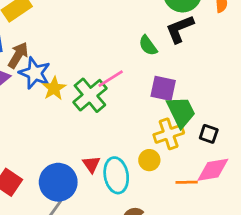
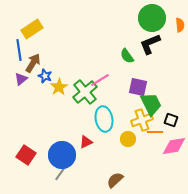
blue star: (35, 73) -> (45, 76), size x0.6
red triangle: (91, 164) -> (86, 142), turned 40
cyan ellipse: (116, 175) -> (104, 119), moved
orange line: (187, 182) -> (155, 132), moved

